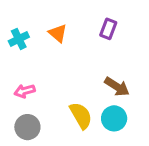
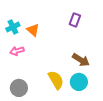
orange triangle: (58, 33) -> (33, 30), moved
pink arrow: (25, 91) -> (17, 51), moved

